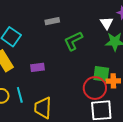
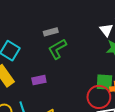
green L-shape: (73, 41) -> (57, 49), moved

